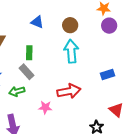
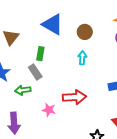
blue triangle: (37, 22) -> (53, 24), size x1.6
cyan arrow: (71, 51) -> (82, 58), size x0.6

